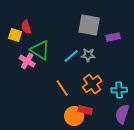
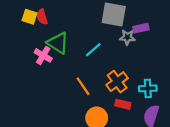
yellow square: (15, 35) -> (30, 17), moved
gray star: (88, 55) -> (127, 37), moved
red rectangle: (85, 110) -> (123, 104), moved

